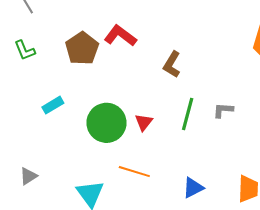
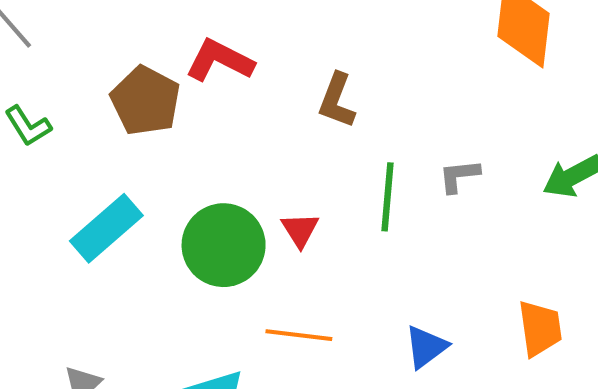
cyan rectangle: (53, 105) -> (106, 228), size x1.6

